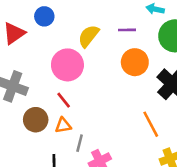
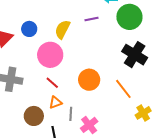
blue circle: (44, 16) -> (29, 29), moved
orange circle: (135, 62) -> (89, 80), moved
brown circle: (36, 120) -> (34, 116), moved

